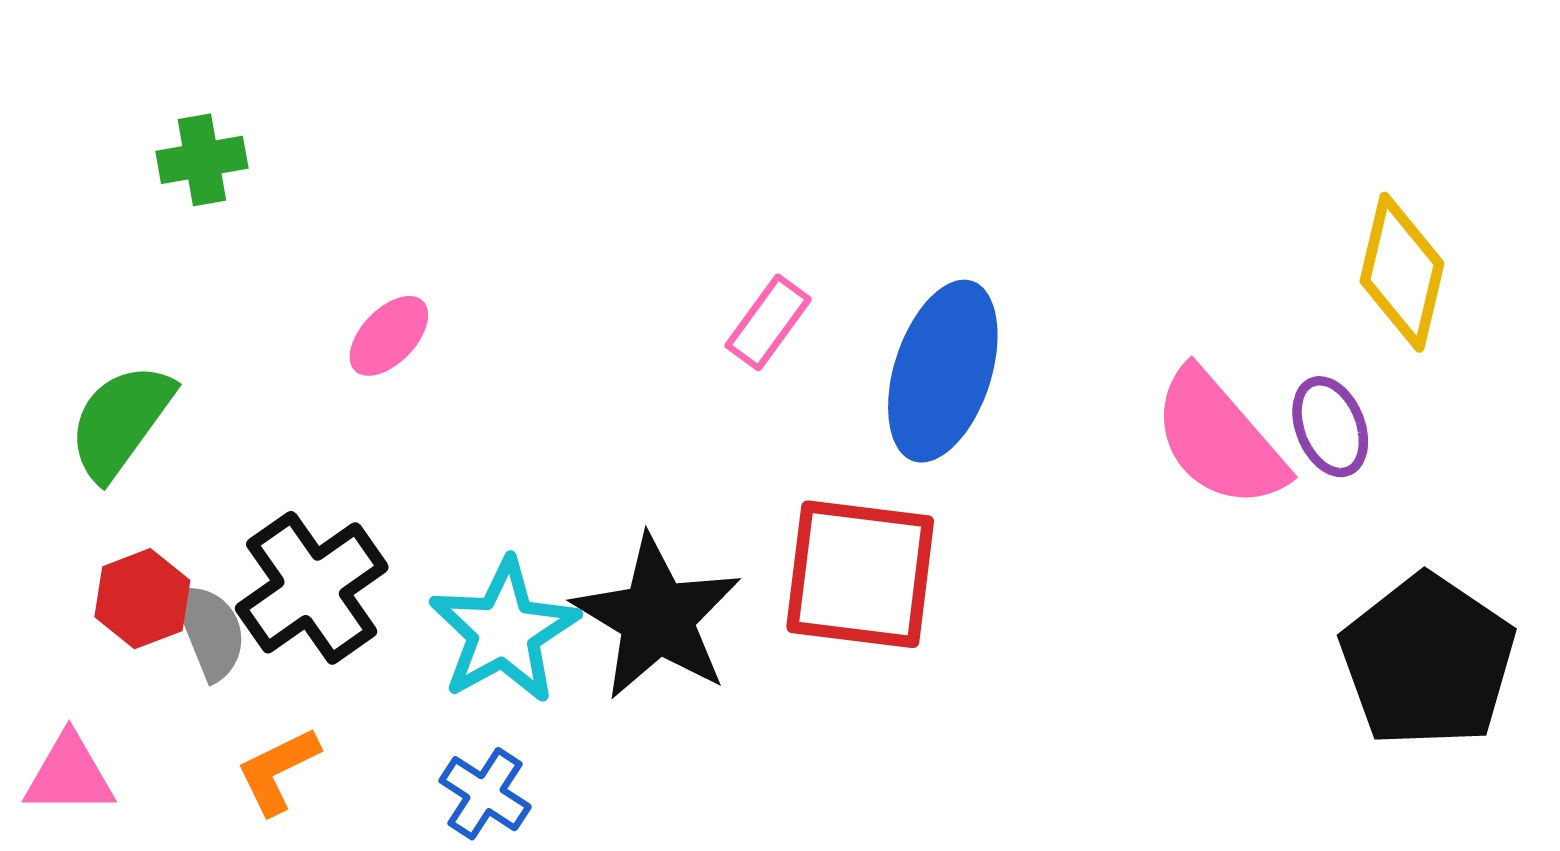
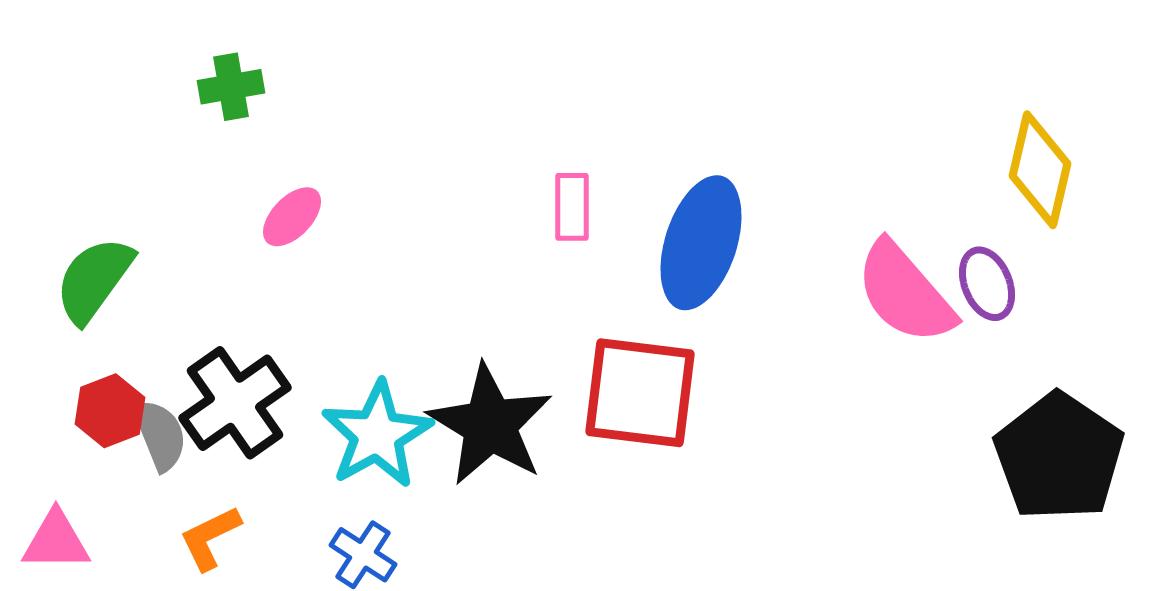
green cross: (202, 160) -> (231, 87), moved
pink rectangle: (768, 322) -> (572, 207), turned -36

